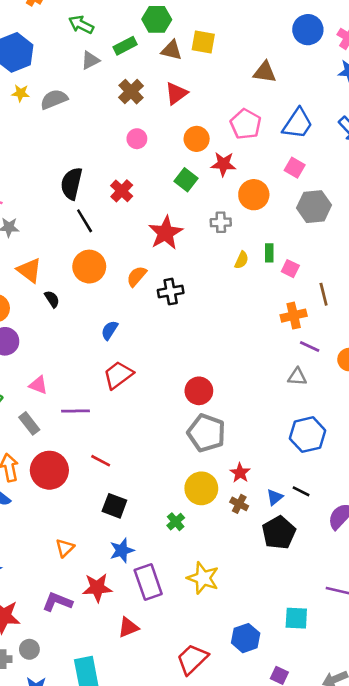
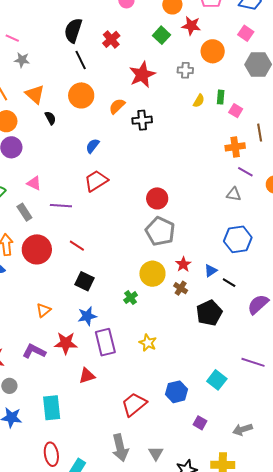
blue triangle: (275, 497) -> (211, 271), moved
yellow star: (203, 578) -> (148, 343), size x0.7
cyan square: (296, 618) -> (217, 380), turned 30

